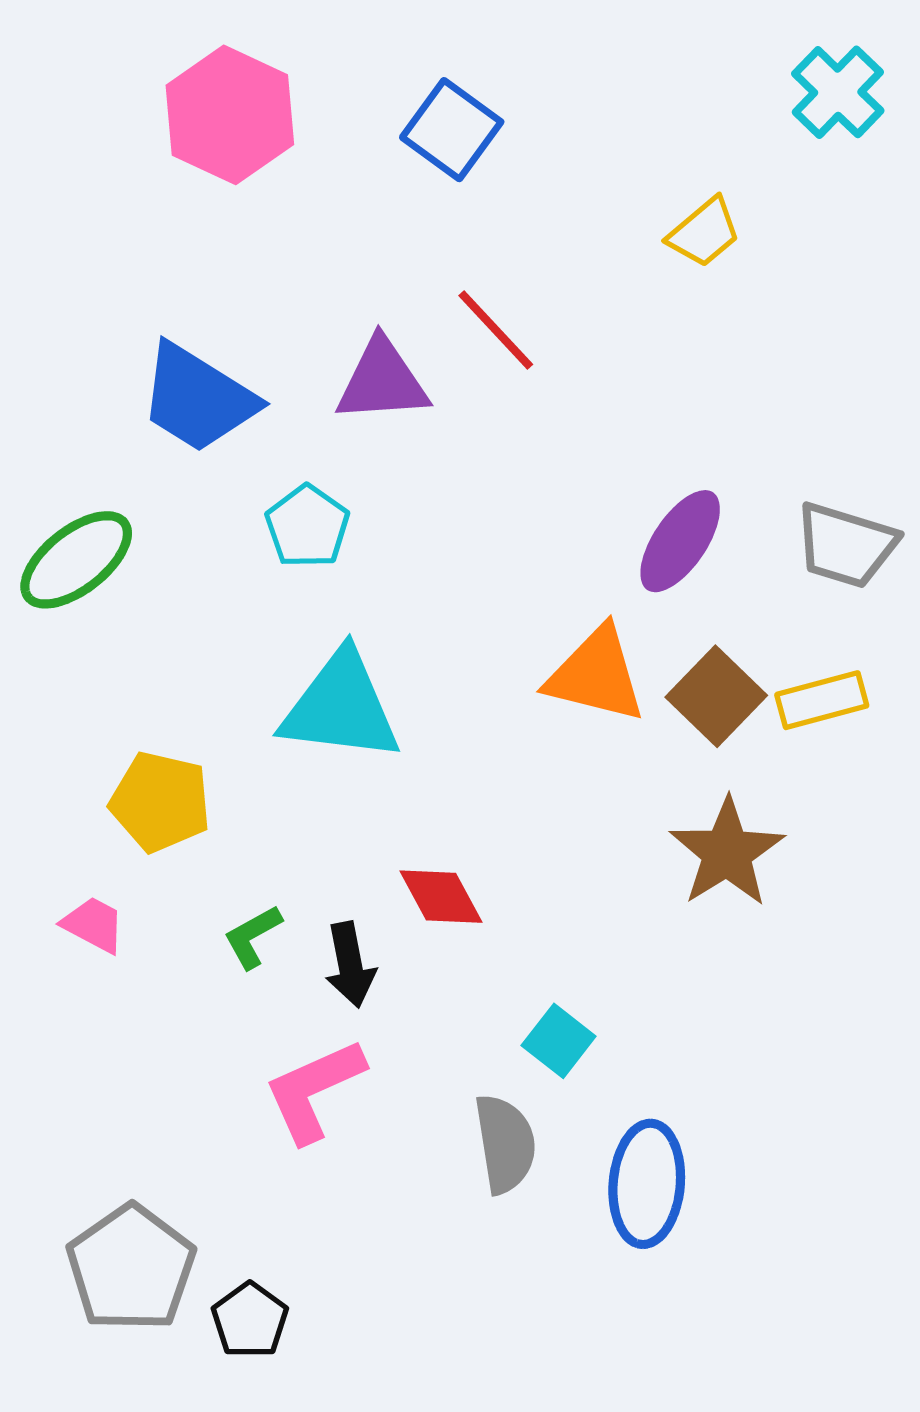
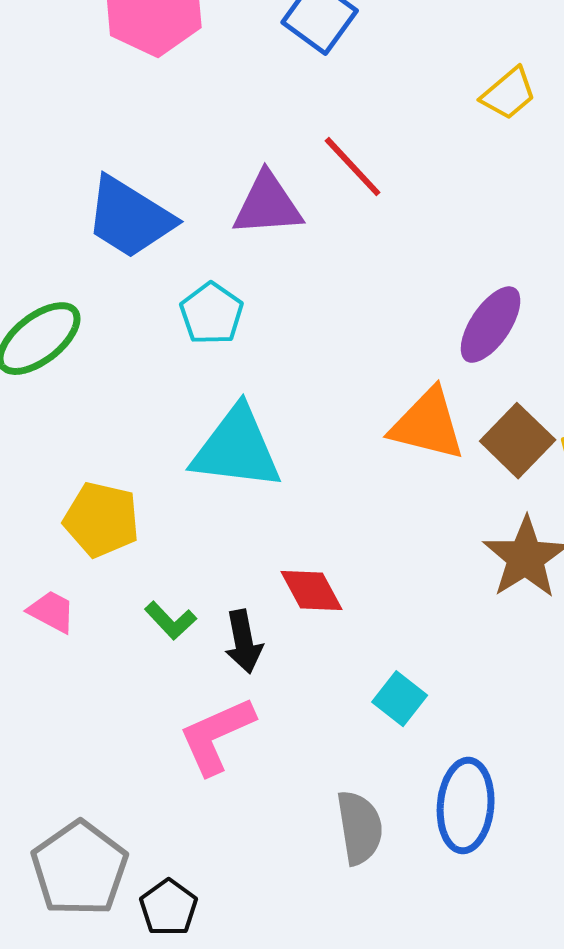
green L-shape: (253, 937) -> (171, 621), turned -104
gray semicircle: (505, 1144) -> (360, 828), moved

